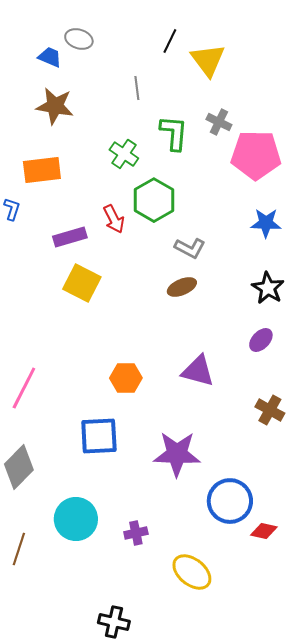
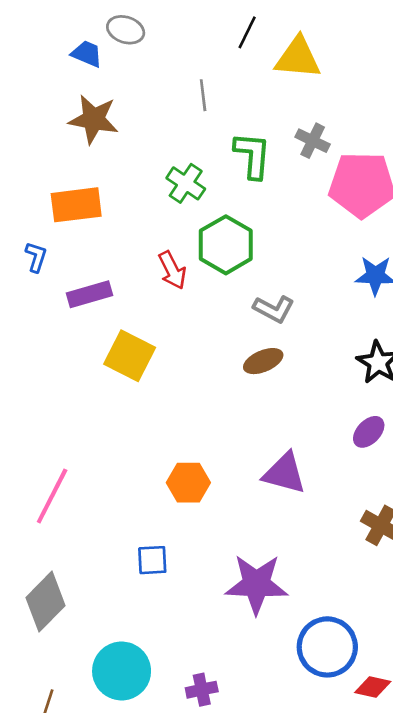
yellow triangle: (208, 60) -> (298, 58), turned -48
purple rectangle: (70, 237) -> (90, 294), moved
blue square: (99, 436) -> (152, 560), size x0.6

